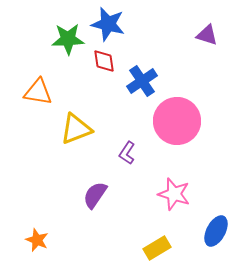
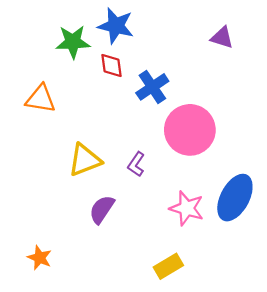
yellow triangle: (76, 129) -> (85, 160), moved
blue ellipse: (216, 231) -> (235, 198), moved, size x1.4

